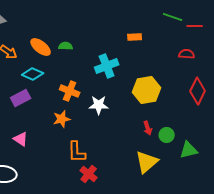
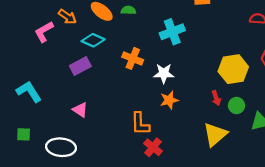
yellow hexagon: (147, 90) -> (233, 69), moved
orange star: (62, 119) -> (169, 100), moved

